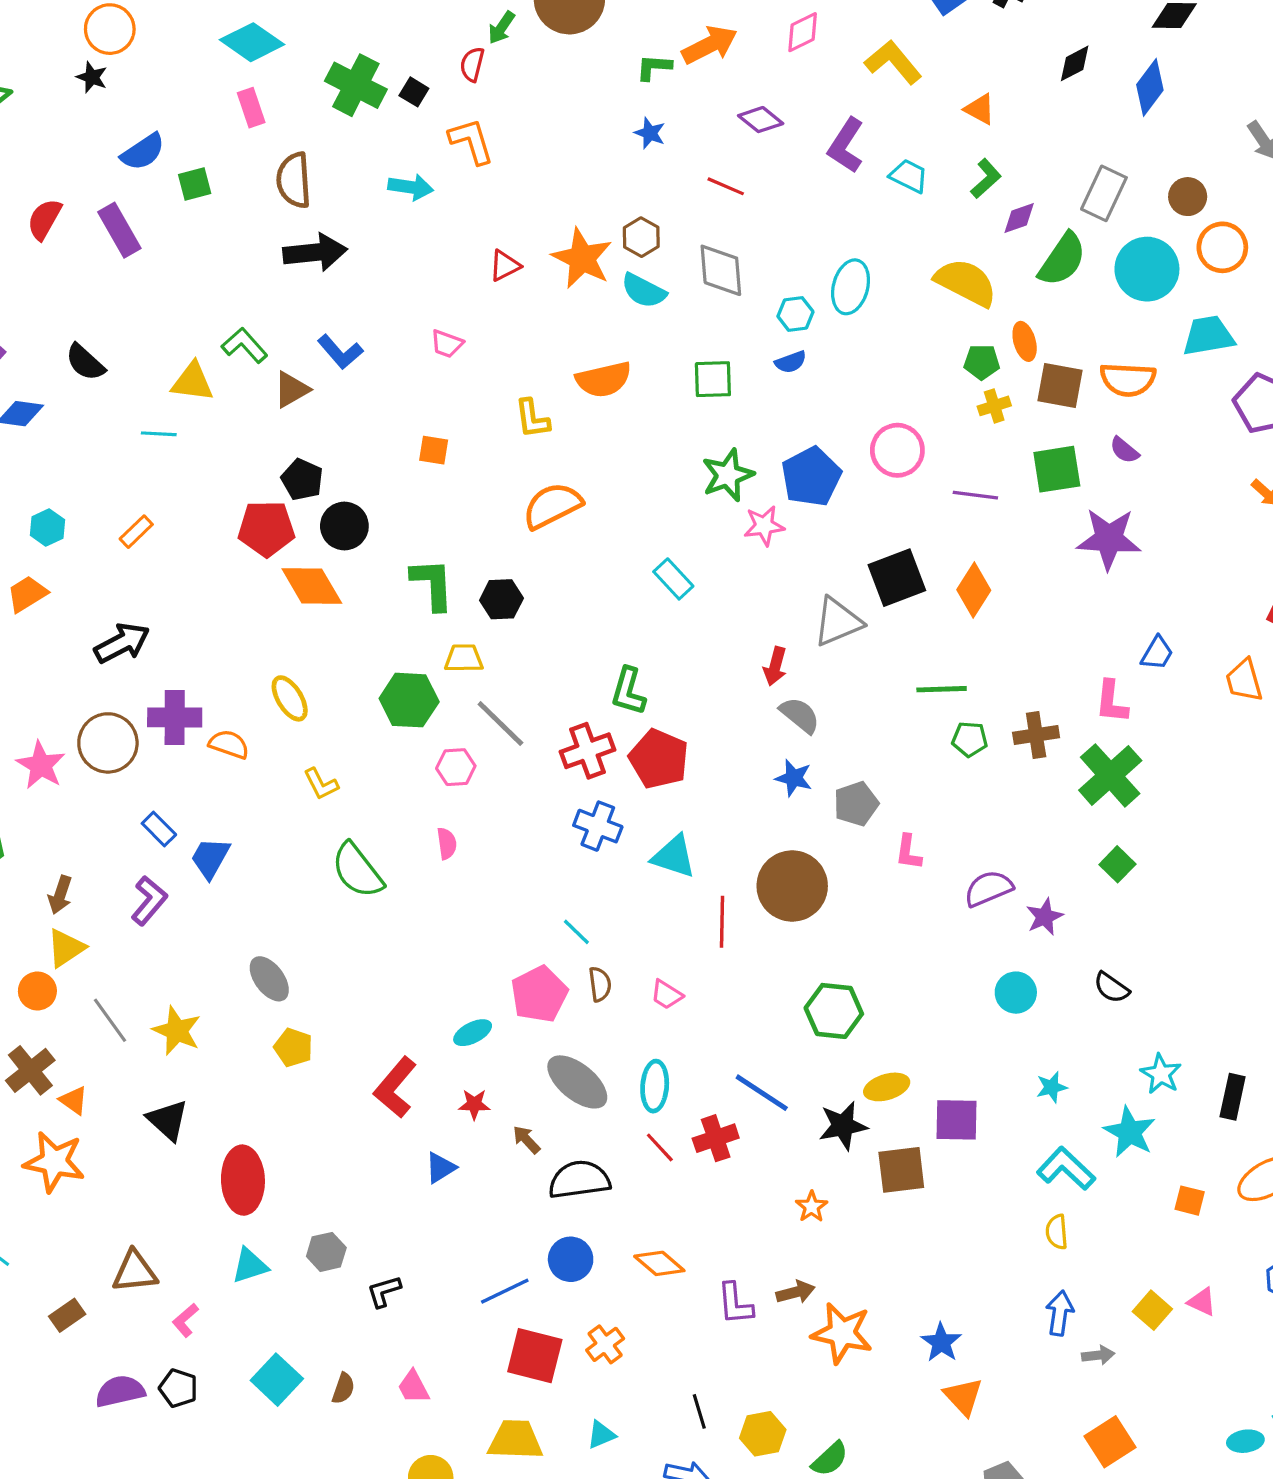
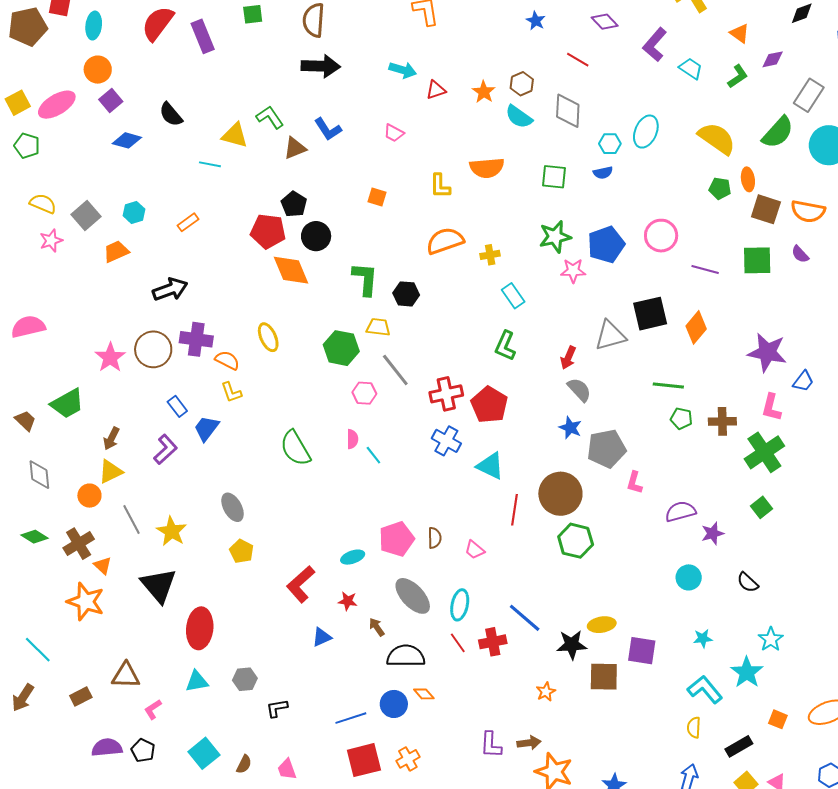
cyan arrow: (411, 187) -> (403, 70), moved
purple diamond: (1019, 218) -> (773, 59), moved
red semicircle: (44, 219) -> (158, 23), size x1.4
orange star: (582, 258) -> (484, 92), size x0.6
yellow cross: (994, 406) -> (490, 255), moved
purple star: (1109, 539) -> (767, 352), moved
green L-shape: (628, 691) -> (505, 346), moved
yellow L-shape: (321, 784) -> (231, 392), moved
gray pentagon: (856, 804) -> (606, 449), size x1.4
cyan line: (576, 932) -> (373, 455), moved
green hexagon: (834, 1011) -> (576, 541), moved
black rectangle: (1233, 1097) -> (739, 746), moved, turned 40
black triangle: (168, 1120) -> (159, 585), size x1.4
orange diamond: (659, 1263) -> (424, 694), moved, size x0.7
red square: (535, 1356) -> (364, 760), turned -36

